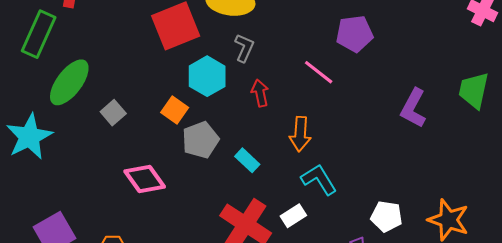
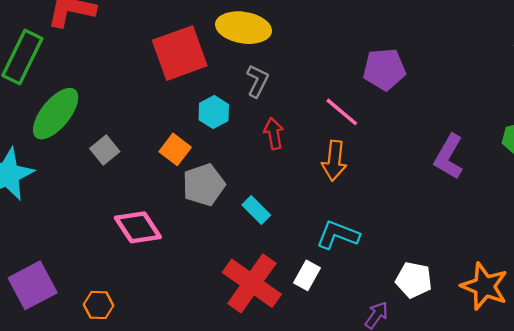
cyan hexagon: (207, 76) -> (214, 112), size x0.7
orange arrow: (300, 134) -> (334, 161), moved
cyan L-shape: (319, 179) -> (338, 235), turned -39
white rectangle: (293, 216) -> (307, 275), turned -30

